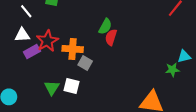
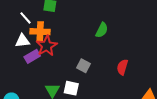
red semicircle: (111, 37) -> (122, 67), moved
orange cross: (73, 49) -> (40, 32), moved

